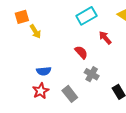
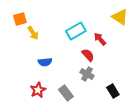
cyan rectangle: (86, 16) -> (76, 31), moved
red semicircle: (81, 52) -> (88, 55), moved
blue semicircle: (44, 71) -> (45, 62), moved

